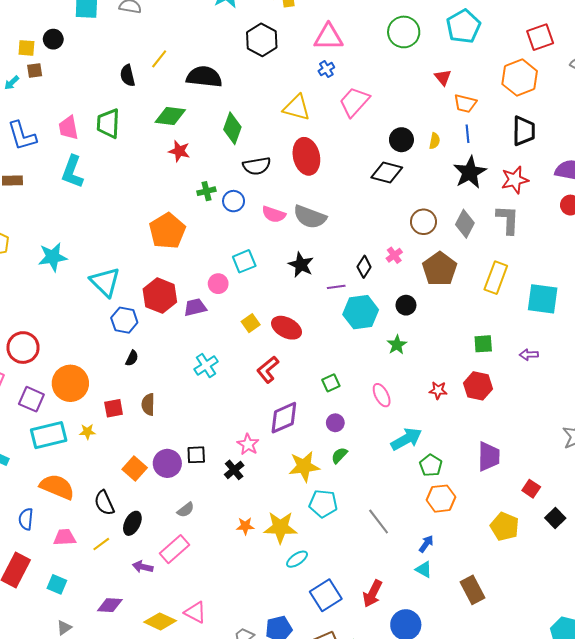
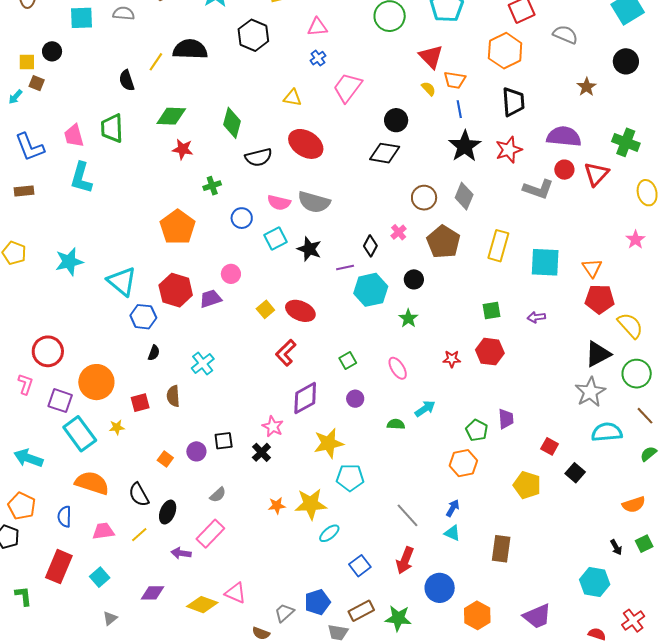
pink triangle: (328, 37) -> (317, 27), size x0.7
brown square: (35, 71) -> (37, 83), turned 35
black semicircle: (204, 77) -> (190, 49), moved
red triangle: (443, 77) -> (431, 57), size x1.5
yellow triangle: (297, 108) -> (292, 98), size x0.7
yellow semicircle: (435, 141) -> (429, 89), moved, turned -49
red ellipse: (306, 156) -> (306, 144), turned -40
blue circle: (234, 201) -> (242, 218), moved
gray L-shape: (508, 220) -> (538, 189), moved, turned 112
cyan square: (244, 261) -> (275, 239), moved
cyan cross: (206, 365) -> (203, 364), moved
cyan rectangle: (49, 435) -> (80, 434), turned 72
cyan arrow: (406, 439) -> (425, 409), size x0.7
green semicircle: (339, 455) -> (396, 424), moved, turned 54
purple trapezoid: (489, 456) -> (506, 419), size x0.7
purple circle: (167, 463) -> (196, 451), size x0.7
green pentagon: (431, 465) -> (477, 430), moved
orange square: (135, 468) -> (165, 459), size x0.7
gray line: (379, 521) -> (408, 515), moved
cyan square: (57, 584) -> (100, 577), turned 30
brown rectangle: (473, 590) -> (501, 549), turned 40
blue square: (326, 595) -> (360, 566), size x0.7

